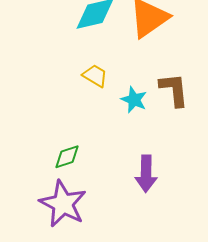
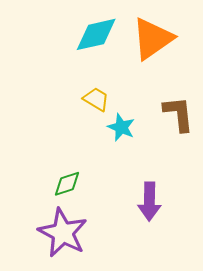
cyan star: (134, 100) -> (121, 127), moved

